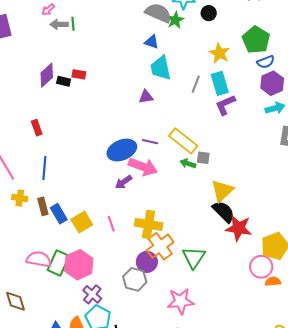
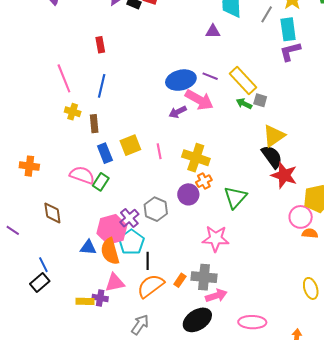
gray line: (196, 84) -> (267, 14), moved
blue rectangle: (59, 214) -> (105, 153), moved
orange cross: (160, 246) -> (204, 181), size x0.6
green rectangle: (58, 263) -> (101, 182), size x0.7
pink hexagon: (79, 265) -> (112, 229), moved
gray hexagon: (135, 279) -> (156, 209), moved

